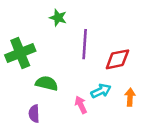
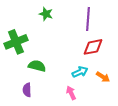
purple line: (85, 44) -> (88, 19), moved
orange arrow: (130, 97) -> (103, 77), turned 120
pink arrow: (81, 105) -> (71, 93), moved

